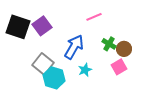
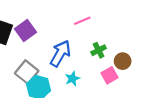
green cross: (109, 44) -> (99, 50), turned 32
brown circle: (124, 49) -> (123, 61), moved

